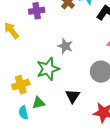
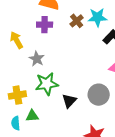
gray star: (65, 46) -> (37, 59), moved
black triangle: (73, 96) -> (69, 101), moved

